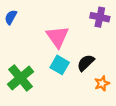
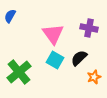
purple cross: (100, 17) -> (89, 28), moved

